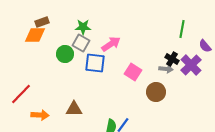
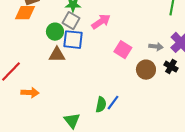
black cross: (172, 59) -> (171, 67), moved
blue square: (95, 63) -> (73, 40), moved
brown triangle: (74, 109) -> (57, 55), moved

